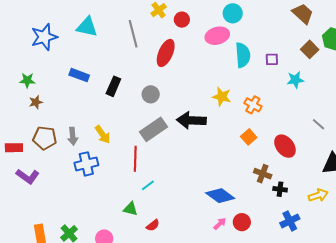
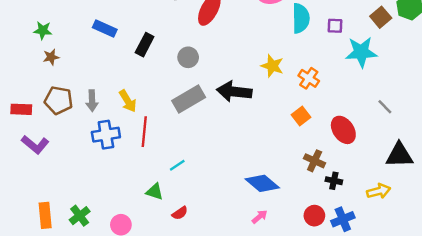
cyan star: (295, 80) -> (361, 52), size x1.5
red line: (135, 159) -> (144, 132), moved
red circle: (242, 222) -> (314, 216), moved

